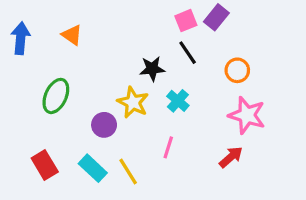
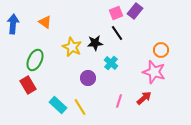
orange circle: (237, 70) -> (161, 50), moved
yellow star: (133, 102) -> (72, 47), moved
purple circle: (104, 125) -> (88, 78), moved
pink line: (168, 147) -> (119, 101), moved
red rectangle: (45, 165) -> (28, 85), moved

